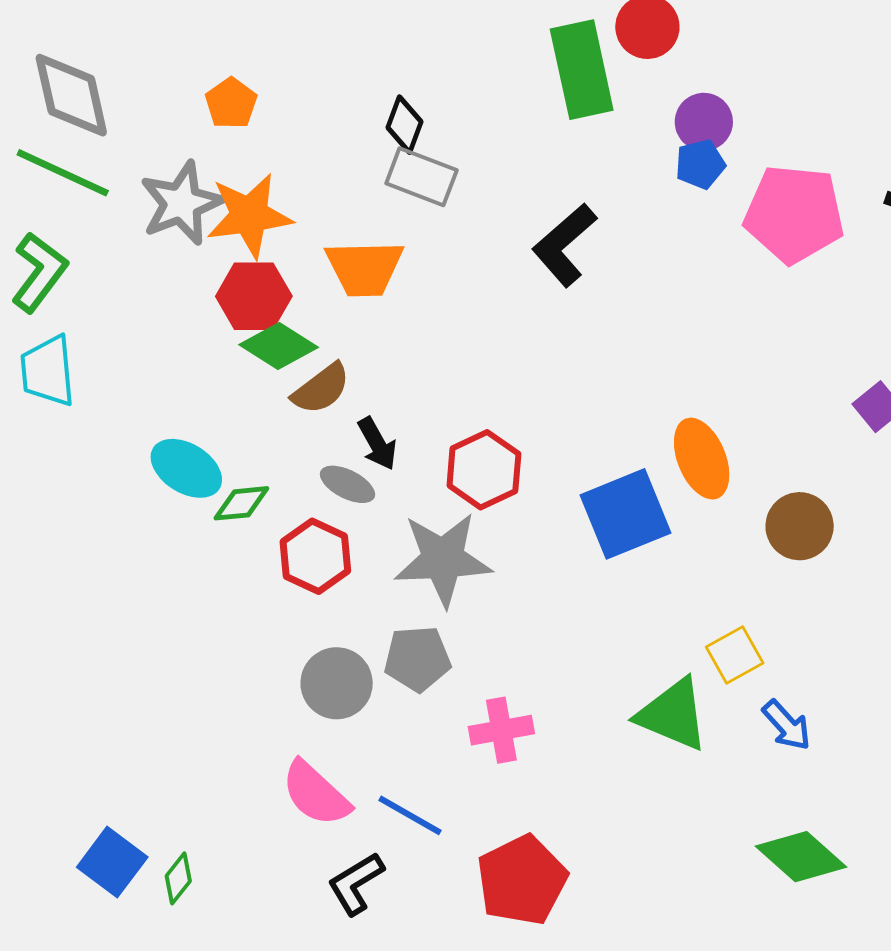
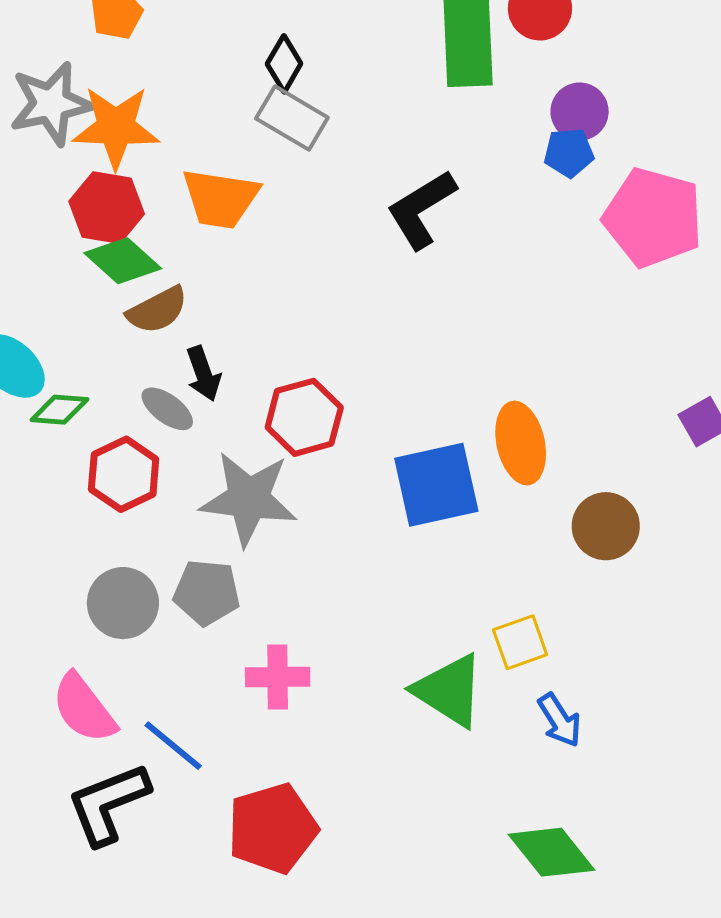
black L-shape: (356, 884) -> (108, 804), size x1.4

